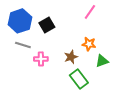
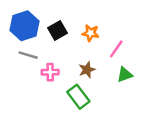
pink line: (90, 12) -> (116, 49), moved
orange star: (89, 44) -> (91, 33), moved
green rectangle: (79, 79) -> (78, 97), moved

